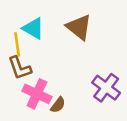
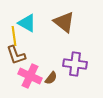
purple cross: (106, 88) -> (75, 64), moved, turned -30
brown semicircle: (58, 105) -> (51, 78), moved

